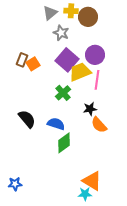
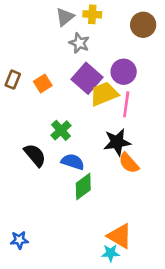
brown circle: (88, 17) -> (143, 25), moved
brown rectangle: (22, 60) -> (13, 80), moved
green cross: (63, 93) -> (61, 130), moved
black star: (90, 109) -> (117, 142), size x1.5

